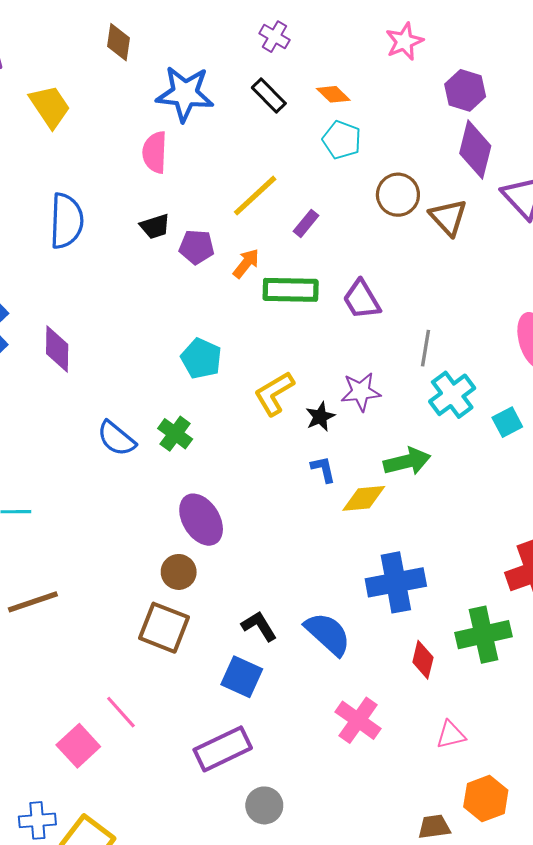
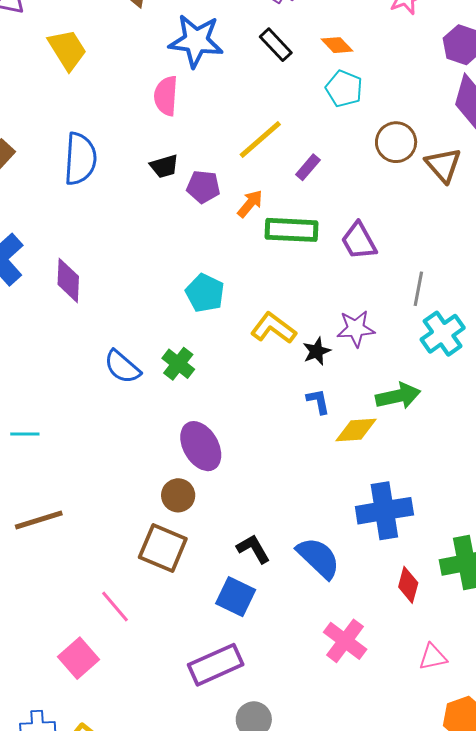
yellow L-shape: (274, 393) -> (273, 328), turned 66
pink line: (121, 712) -> (115, 607), moved

